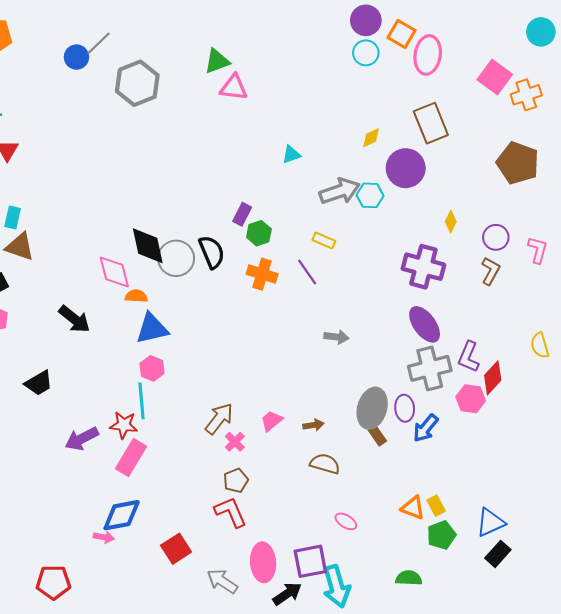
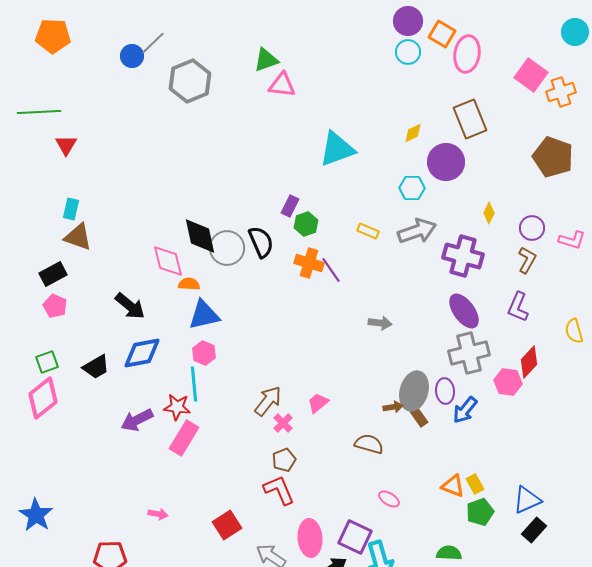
cyan triangle: (291, 155) -> (337, 149), size x2.0
gray arrow: (340, 191) -> (417, 231), moved
pink L-shape: (538, 250) -> (572, 240), turned 92
purple line: (307, 272) -> (331, 270), moved
purple L-shape: (469, 357) -> (518, 307), moved
brown arrow: (313, 425) -> (393, 407), moved
blue diamond: (122, 515) -> (142, 353), moved
purple square: (310, 561) -> (355, 537), turned 36

